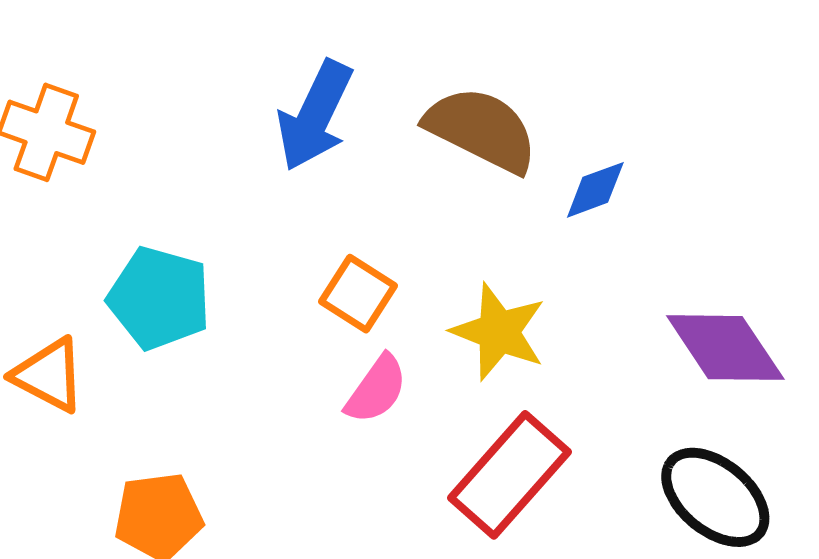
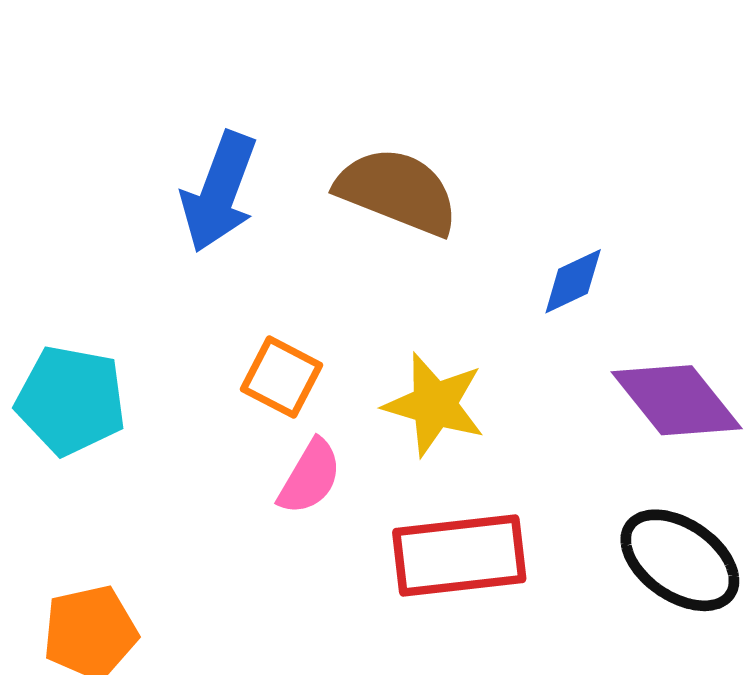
blue diamond: (595, 190) -> (573, 281), moved
red rectangle: (510, 475) -> (459, 556), turned 47

